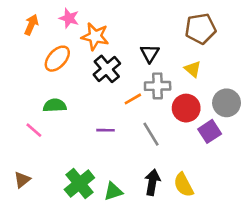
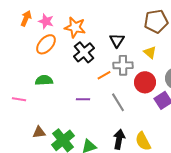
pink star: (69, 18) -> (46, 21), moved
pink line: (34, 130) -> (19, 99), moved, turned -32
brown triangle: (22, 180) -> (39, 132), moved, turned 32

